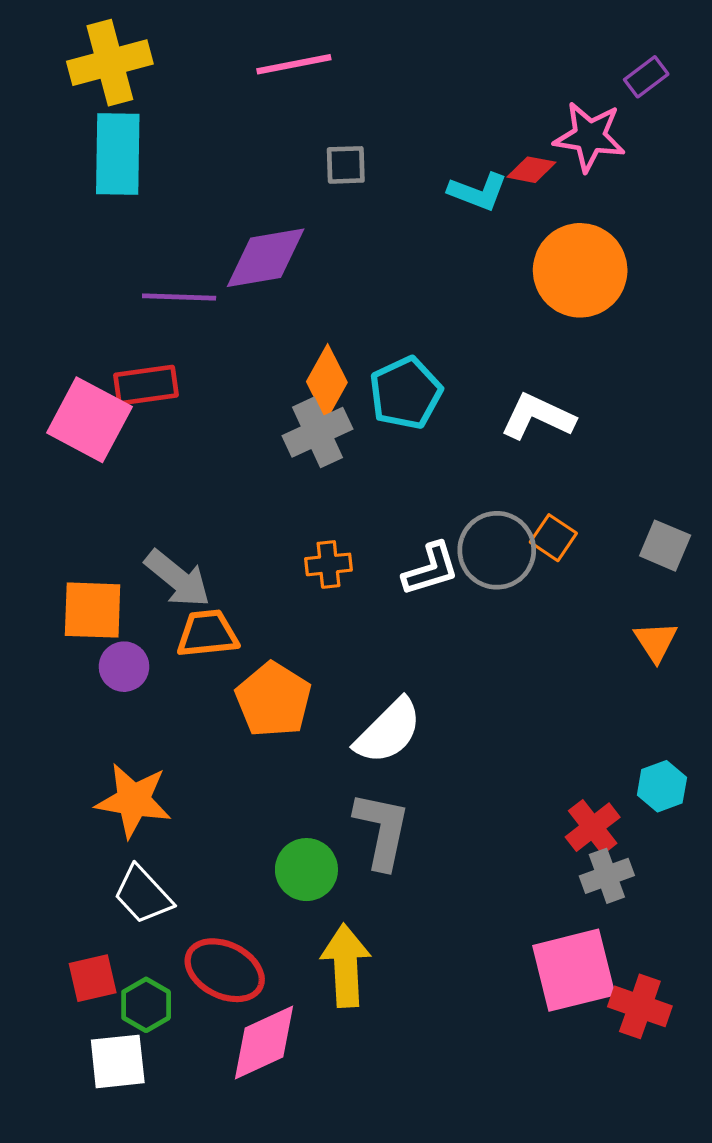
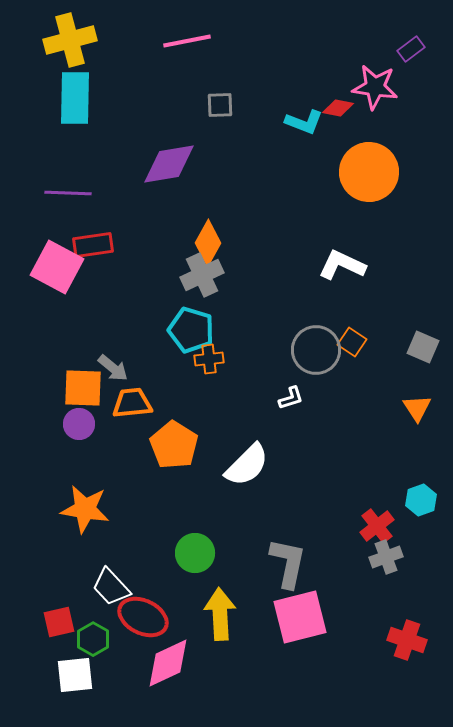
purple line: (179, 297) -> (68, 193), moved
cyan pentagon: (406, 393) -> (191, 330), moved, turned -30
white L-shape: (431, 569) -> (291, 398), moved, size x0.7
gray arrow: (177, 579) -> (113, 368), size x0.7
orange square: (93, 610) -> (83, 388), moved
gray L-shape: (382, 830) -> (288, 563), moved
white trapezoid: (143, 895) -> (111, 587), moved
pink square: (574, 970) -> (300, 617), moved

